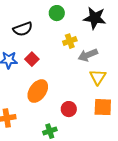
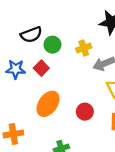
green circle: (57, 13) -> (52, 45), moved
red circle: (69, 109) -> (85, 112), moved

